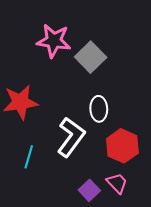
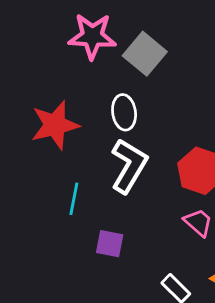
white ellipse: (99, 109) -> (124, 112), moved
purple square: (89, 190) -> (110, 244), moved, turned -30

